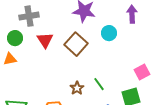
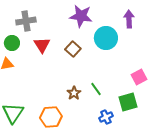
cyan circle: (109, 33) -> (106, 38), size x1.5
brown square: (76, 44) -> (73, 49), size x0.7

